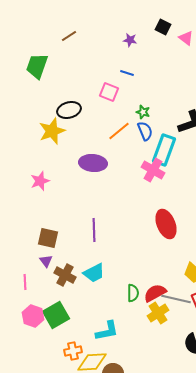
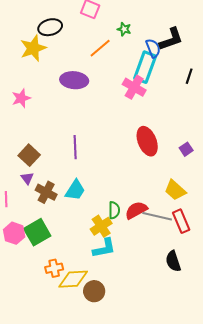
blue semicircle: (145, 131) -> (153, 48), moved
brown square: (48, 238) -> (29, 155), turned 30
cyan trapezoid: (94, 273) -> (75, 190), turned -30
yellow cross: (158, 313) -> (101, 226), moved
cyan L-shape: (107, 331) -> (104, 248), moved

